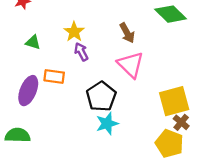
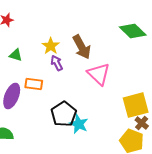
brown arrow: (127, 33) -> (82, 47), moved, size x1.4
black pentagon: (101, 96) -> (64, 114), moved
cyan star: (107, 124) -> (79, 124), turned -30

